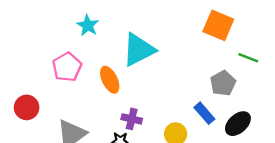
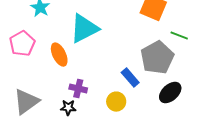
gray pentagon: (223, 83) -> (157, 58), size x1.5
blue rectangle: (204, 113) -> (130, 78), moved

